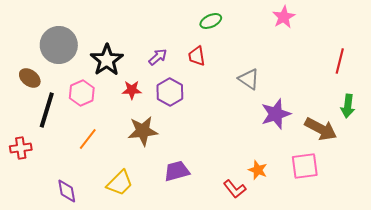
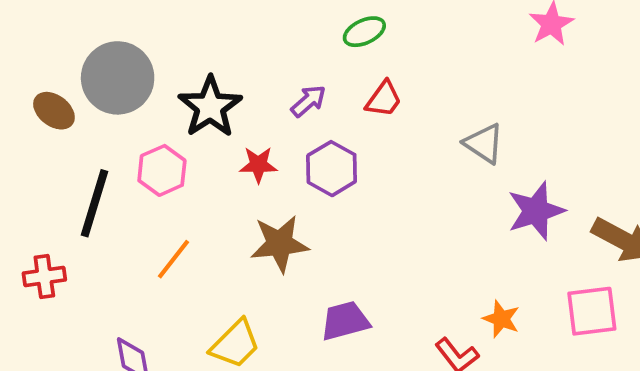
green ellipse: (211, 21) -> (364, 32), moved
red trapezoid: (197, 56) -> (384, 99), turned -135
brown ellipse: (30, 78) -> (54, 111), moved

